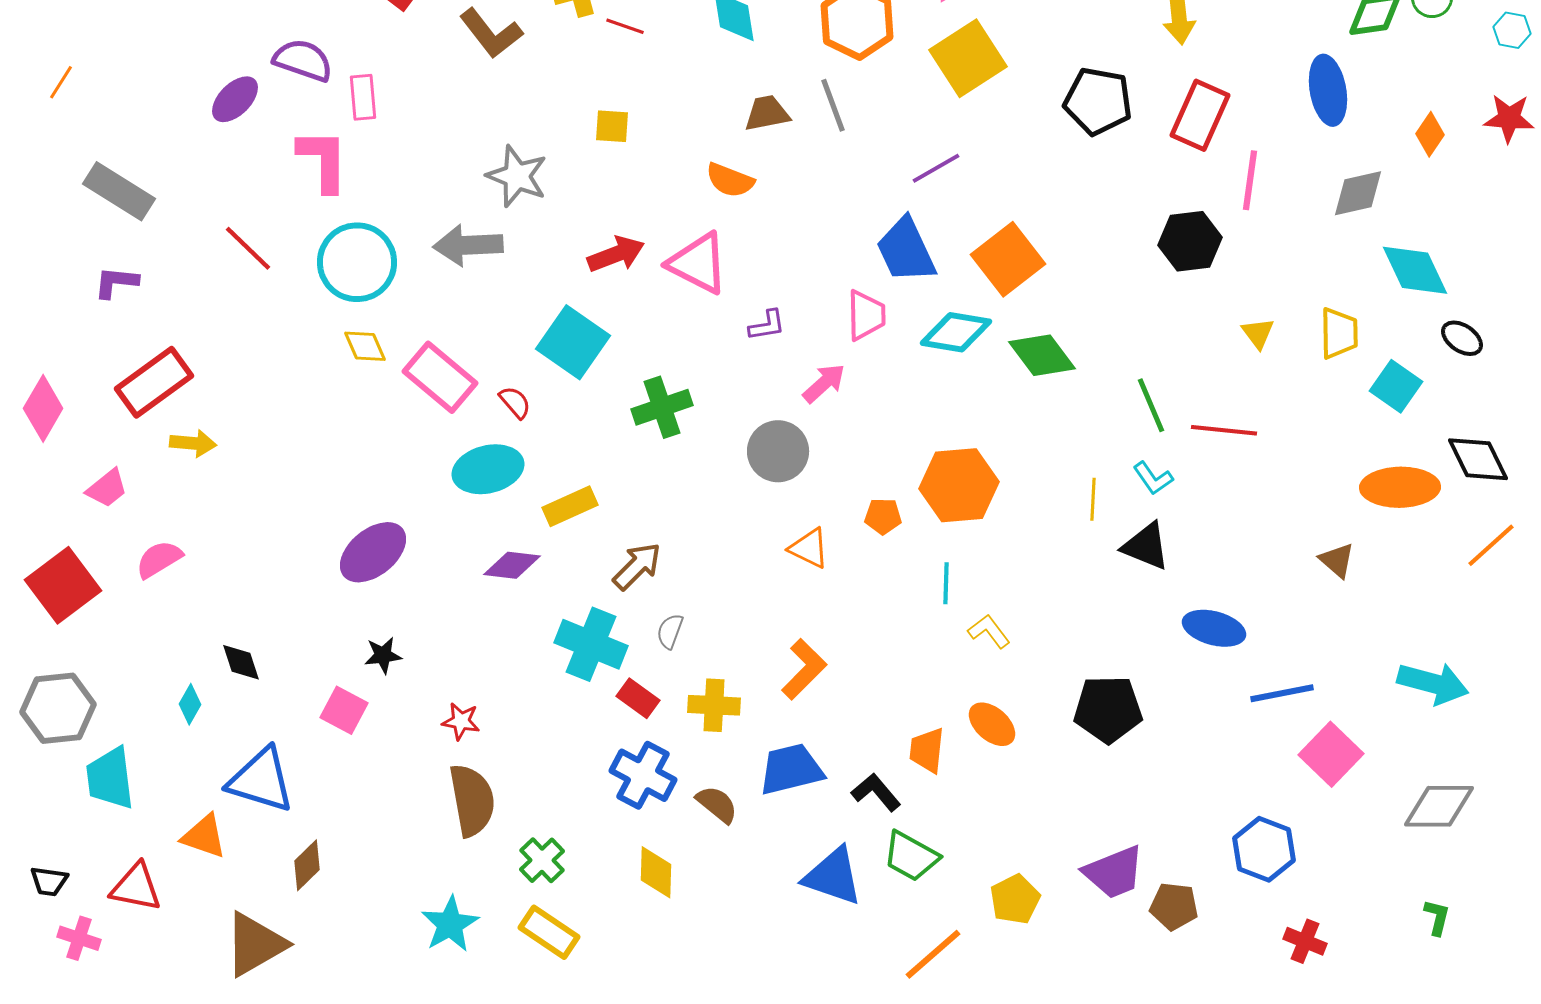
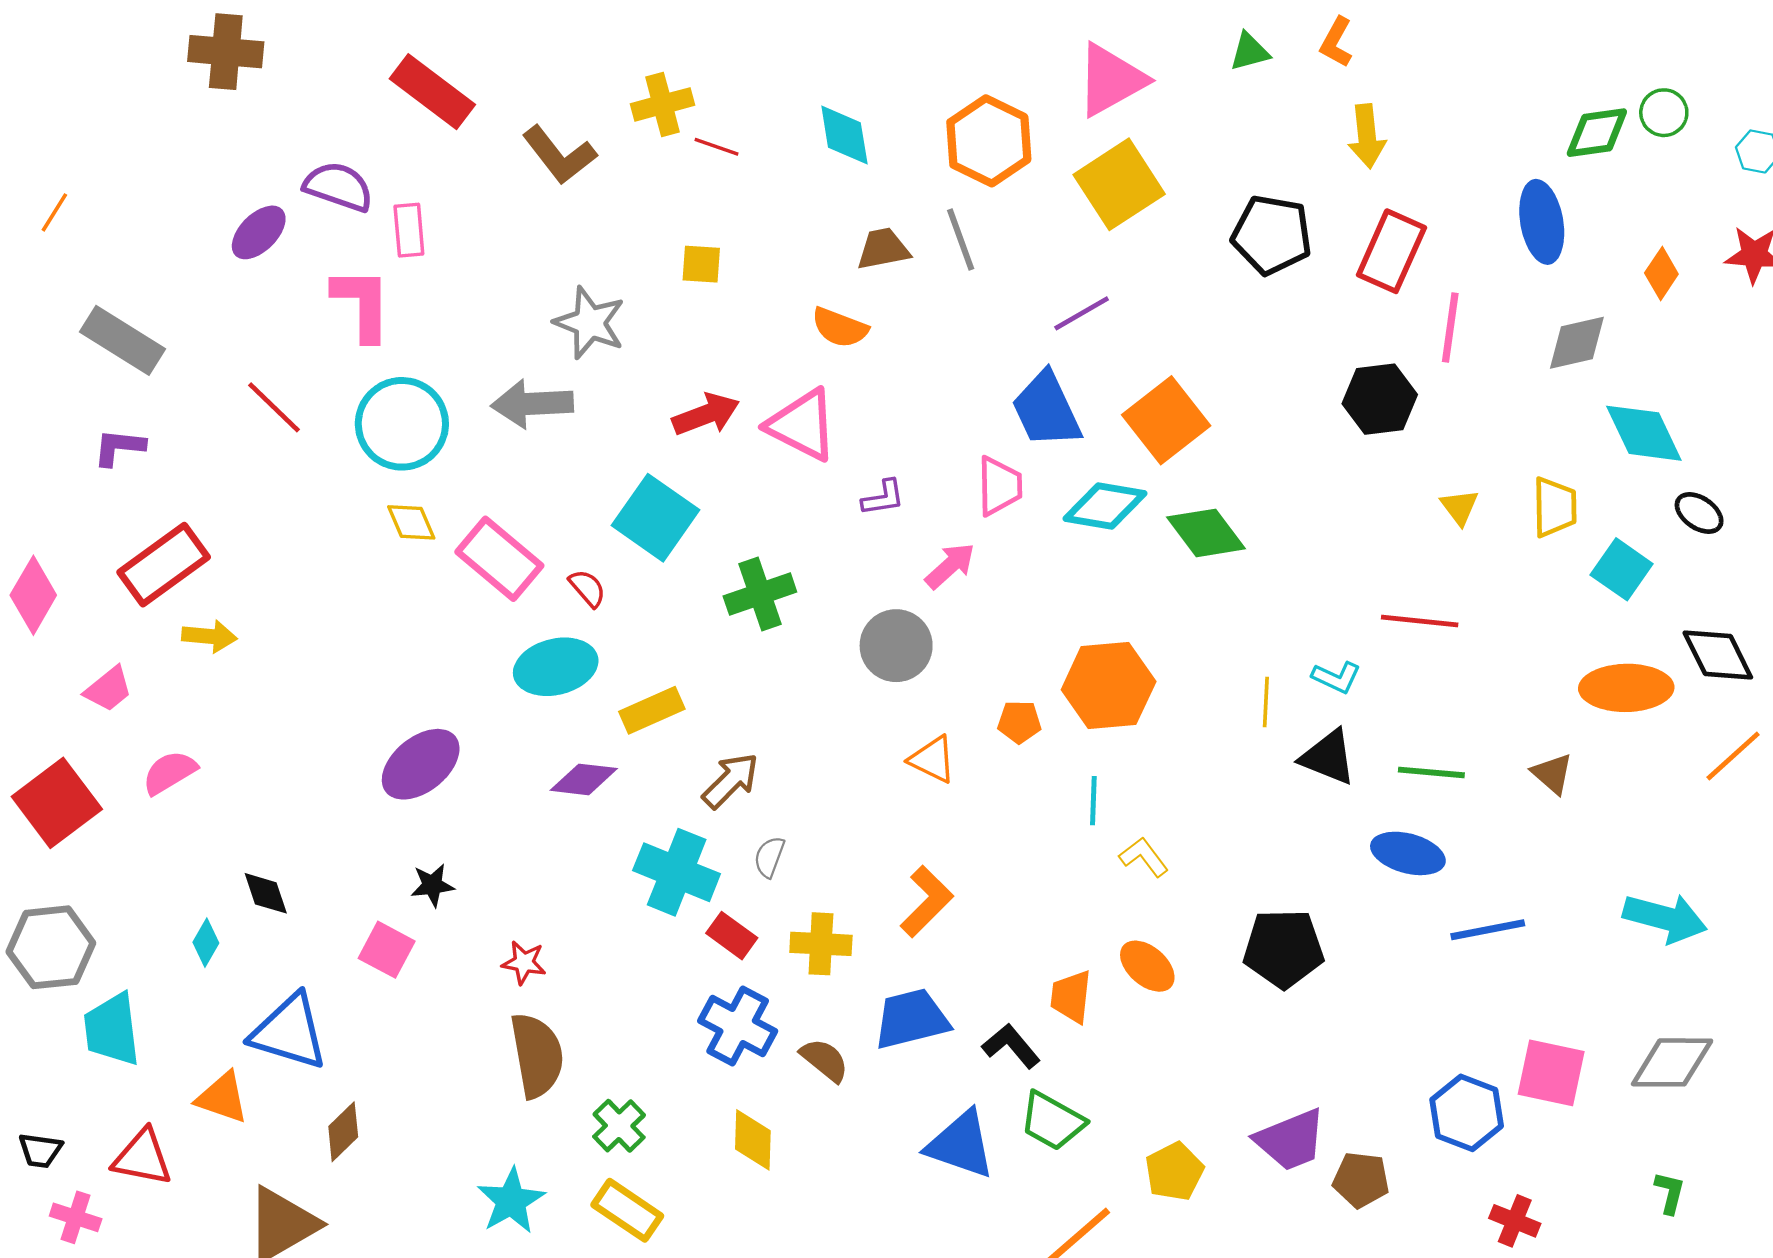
green line: (1151, 405) -> (1431, 772), moved, turned -62
cyan L-shape: (1153, 478) -> (1336, 677), turned -30
pink square: (1331, 754) -> (1551, 1073), moved, turned -32

